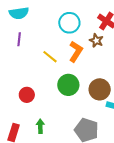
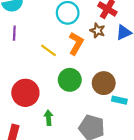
red circle: (27, 95) -> (25, 93), size x1.6
green arrow: (40, 126) -> (48, 118), moved

